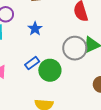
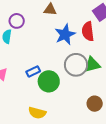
blue star: (35, 29) -> (65, 34), moved, size x1.5

